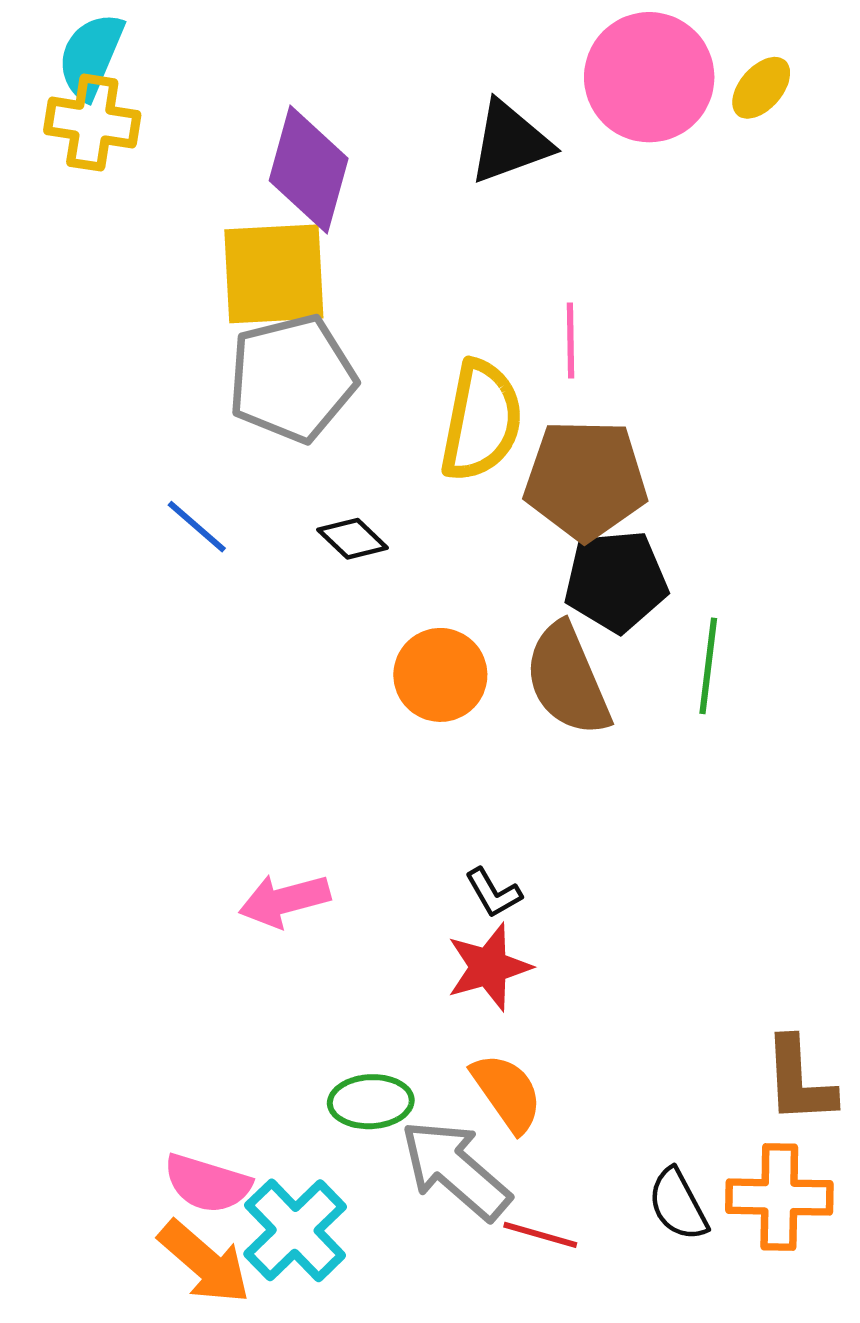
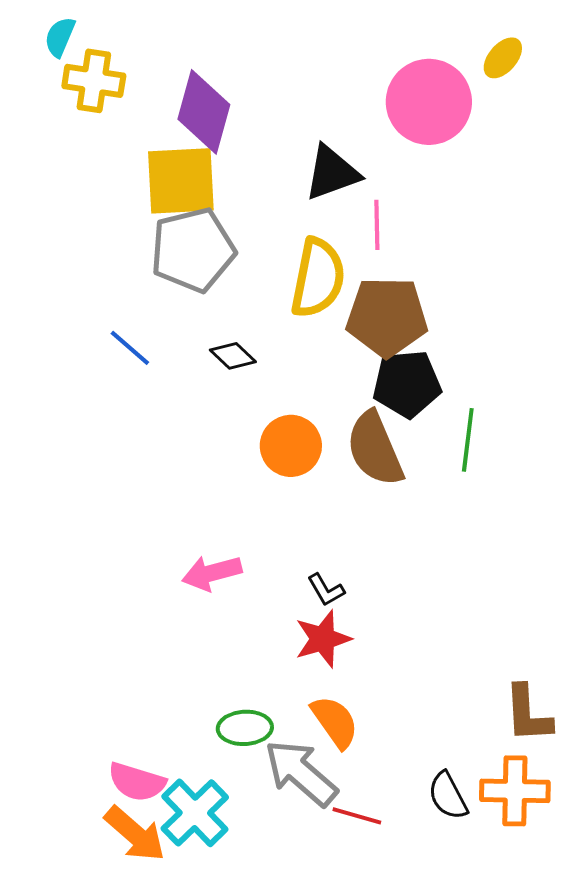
cyan semicircle: (91, 56) -> (60, 37), size x0.7
pink circle: (649, 77) -> (429, 102), moved
yellow cross: (92, 123) -> (94, 81), moved
black triangle: (510, 142) -> (332, 173), moved
pink arrow: (284, 900) -> (212, 573), moved

